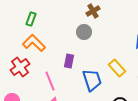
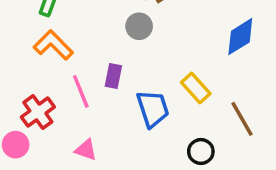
red cross: (20, 67) -> (38, 112), moved
pink line: (50, 81) -> (81, 91), moved

